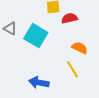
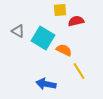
orange semicircle: (80, 48) -> (64, 50), moved

